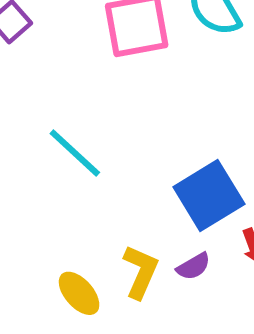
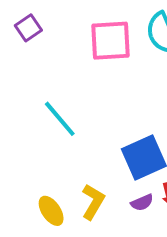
purple semicircle: (194, 266) -> (142, 203), moved

